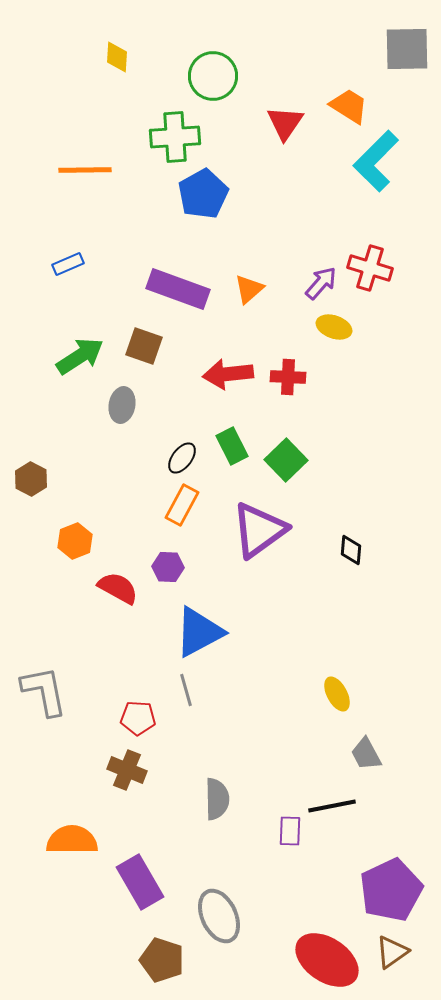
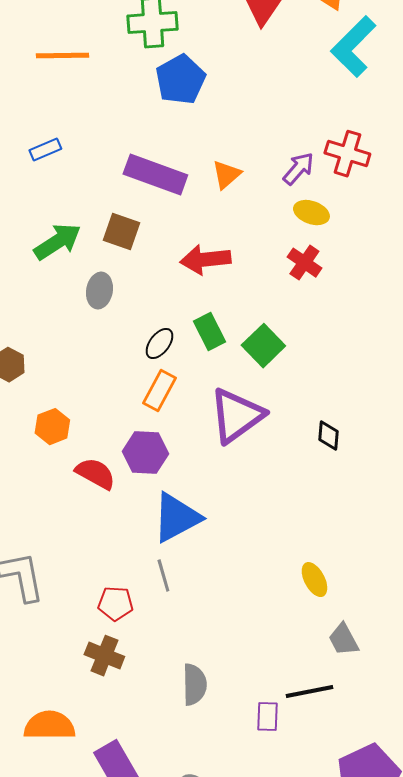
red cross: (288, 377) -> (304, 263), moved, turned 32
purple hexagon: (168, 567) -> (145, 453), size x1.4

